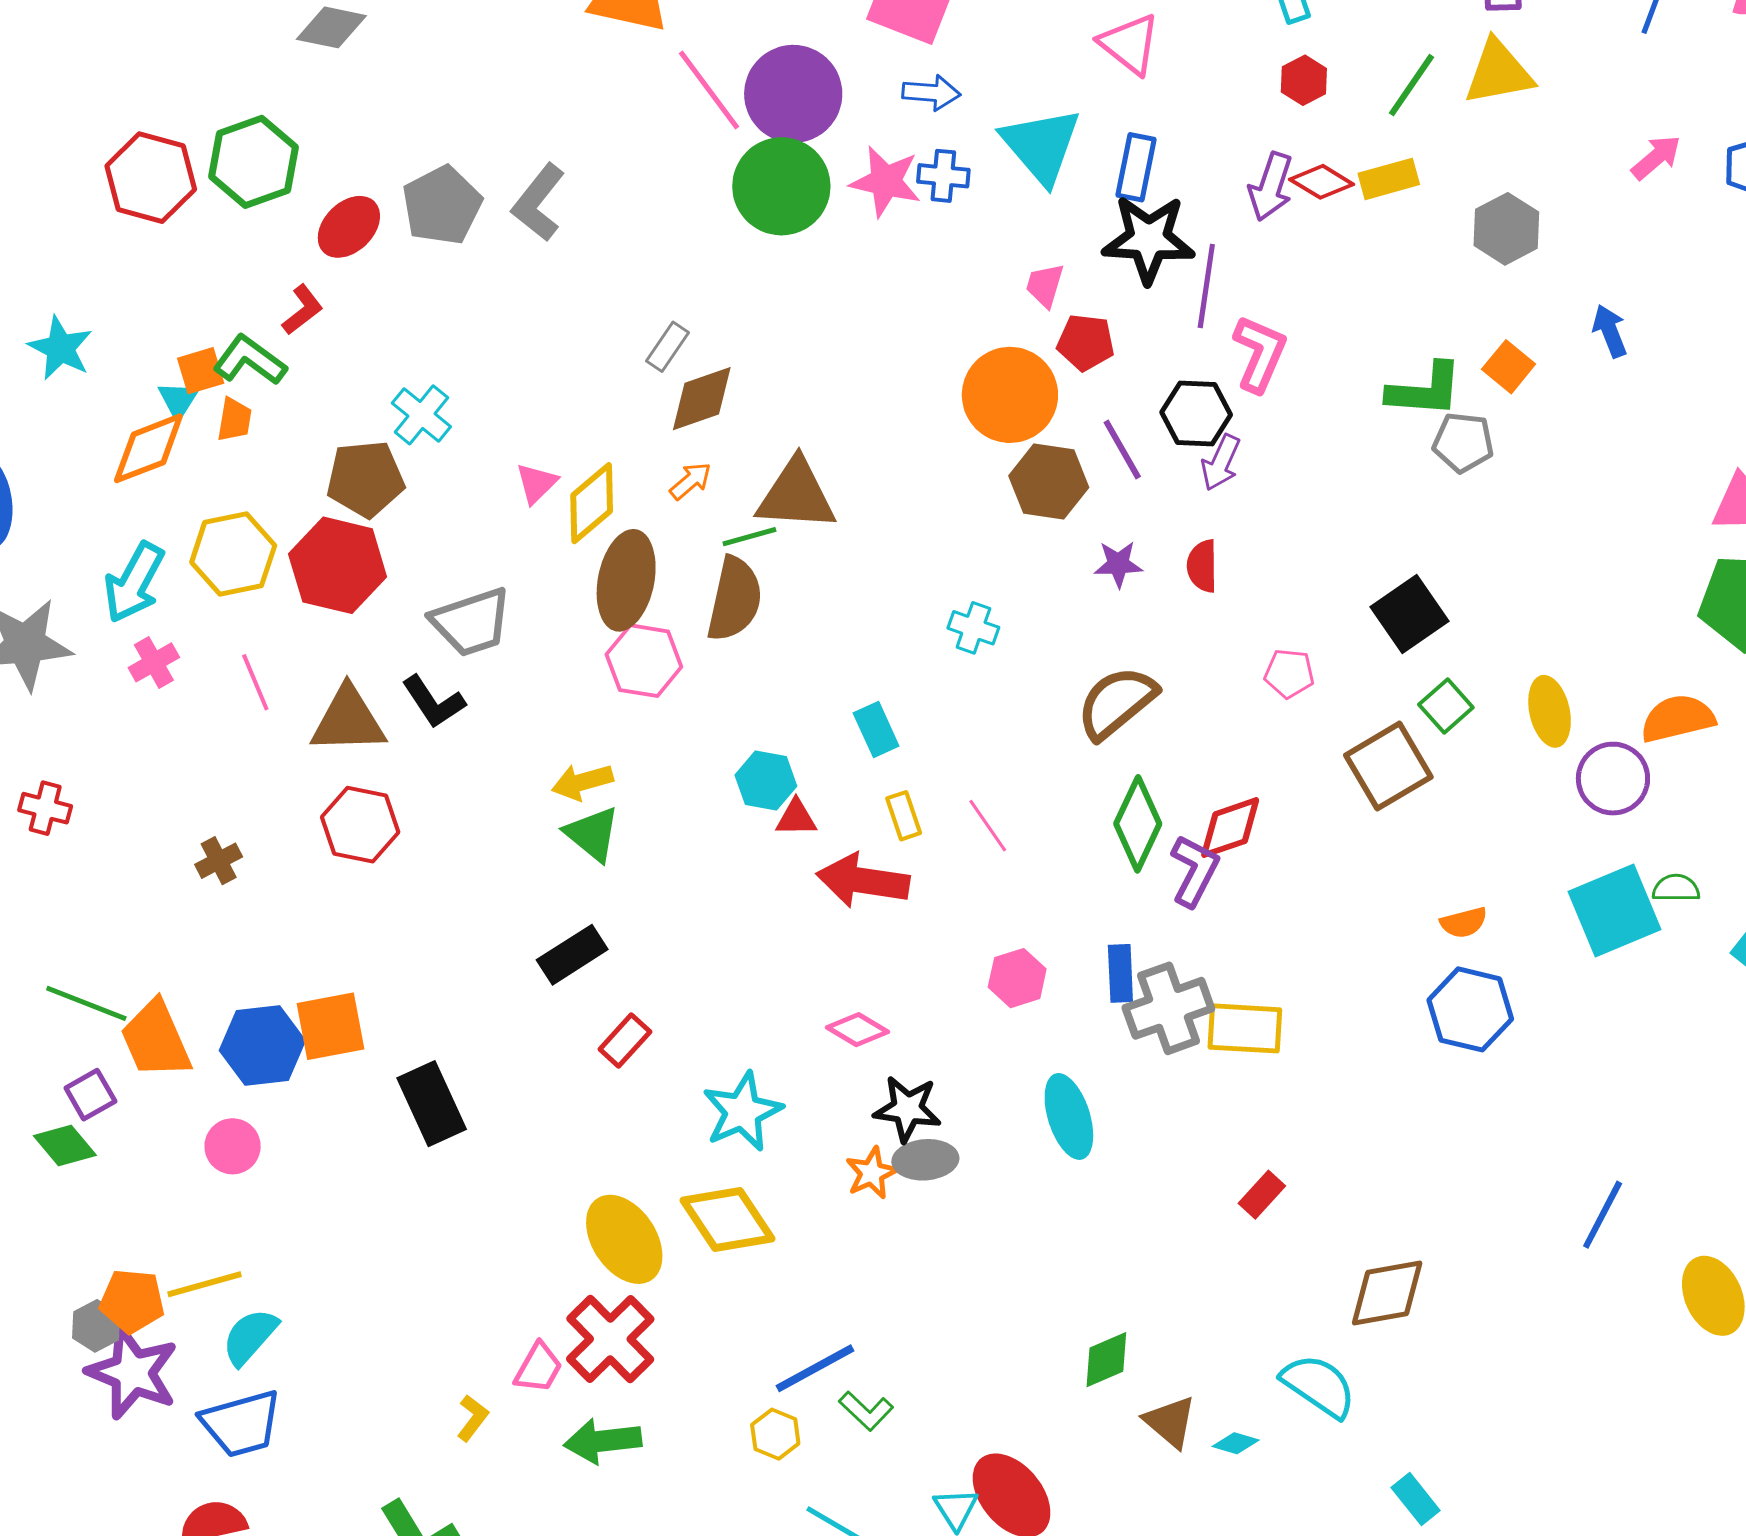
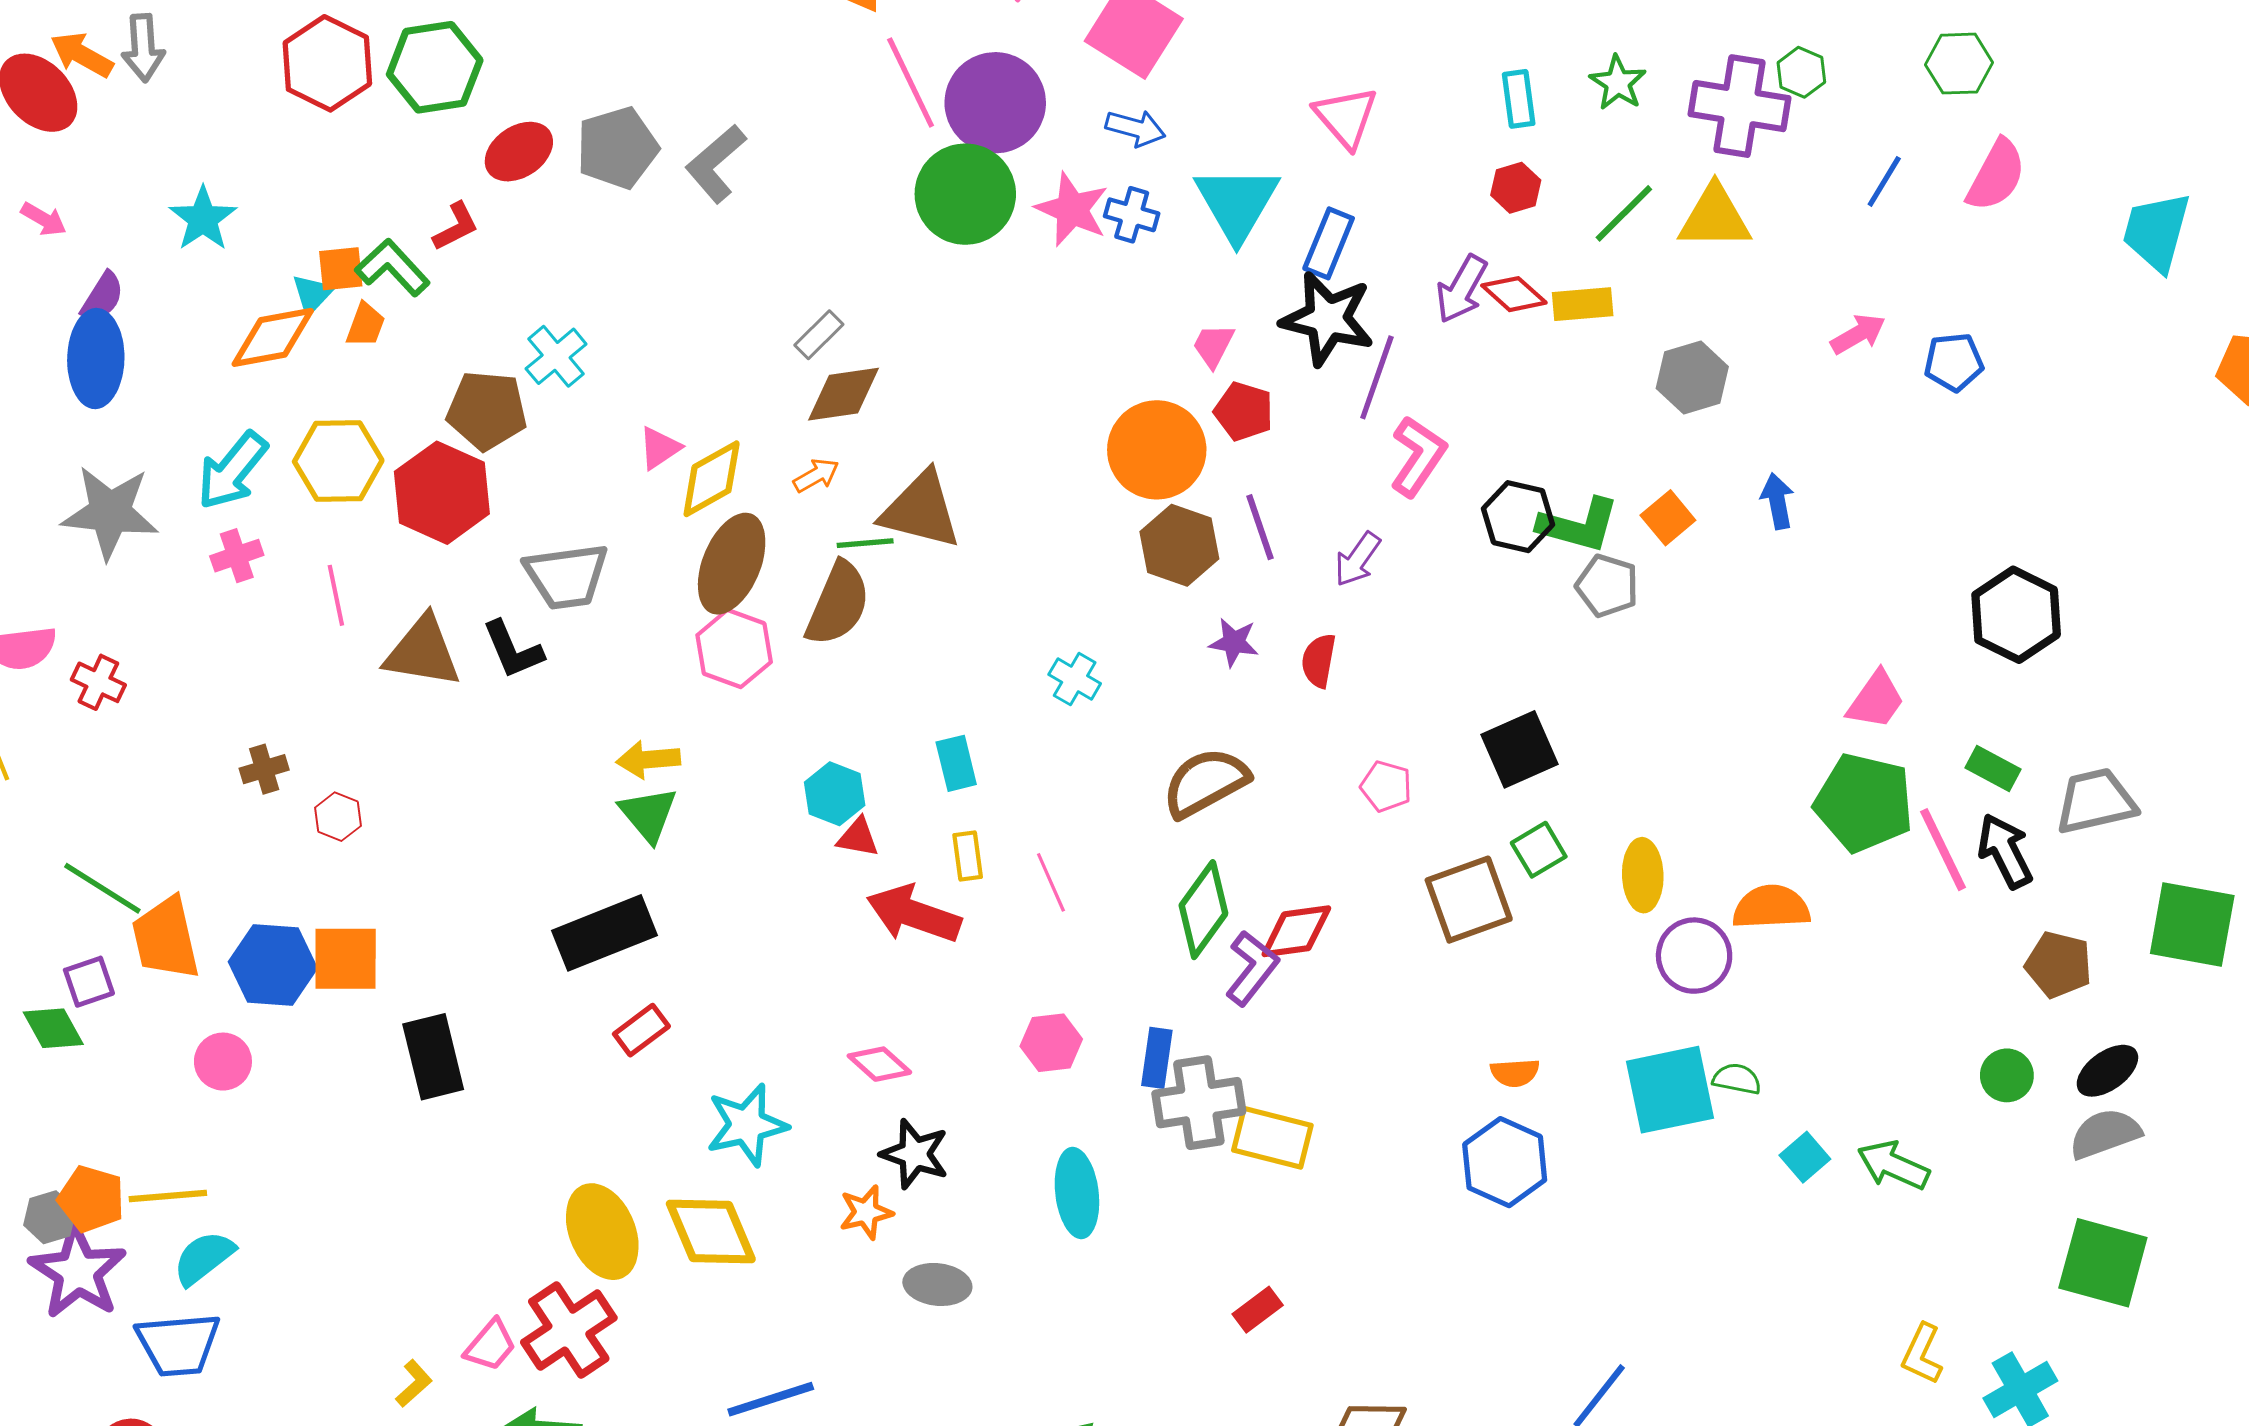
black hexagon: (1196, 413) -> (1518, 517), moved
red hexagon: (360, 825) -> (338, 817), moved, size x0.6
black rectangle: (572, 955) -> (604, 933), size x1.4
gray ellipse: (925, 1160) -> (937, 1284), moved

